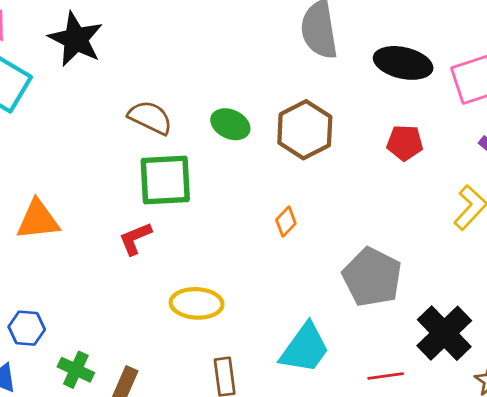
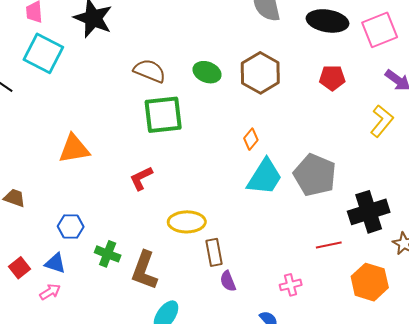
red L-shape: (135, 239) -> (141, 178), moved
yellow ellipse: (197, 303) -> (187, 222), moved
black cross: (444, 333) -> (369, 212), turned 30
cyan trapezoid: (305, 348) -> (265, 177), moved

